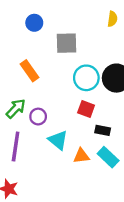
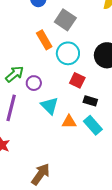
gray square: (66, 43) -> (65, 20), turned 30
orange rectangle: (29, 71) -> (44, 40), moved
cyan circle: (86, 78) -> (68, 53), moved

